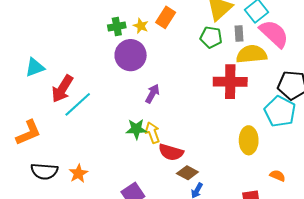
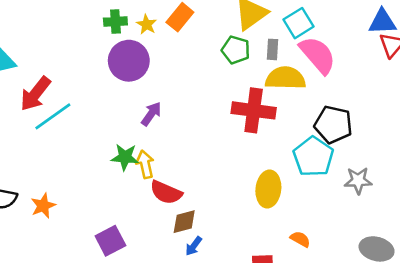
brown diamond: (187, 173) -> (184, 222), turned -50

